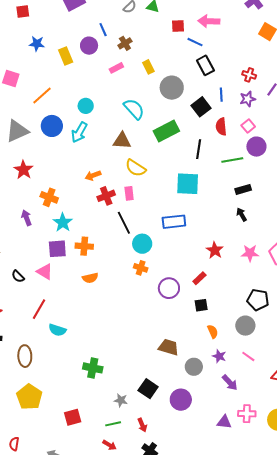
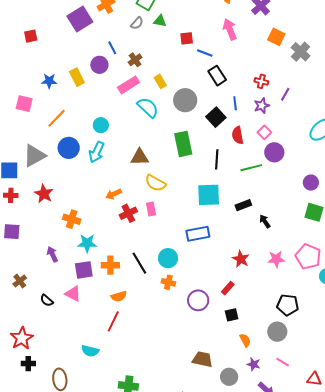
pink arrow: (209, 21) -> (230, 29), moved, turned 70
blue star: (37, 44) -> (49, 81), moved
pink rectangle: (116, 68) -> (129, 85), size x1.5
cyan semicircle: (134, 109) -> (148, 107), moved
green rectangle: (166, 131) -> (183, 144), turned -70
black rectangle: (243, 189) -> (243, 205), moved
purple arrow: (26, 218) -> (52, 254), moved
cyan star: (63, 222) -> (87, 243), turned -30
black line: (124, 223) -> (139, 263), moved
red line: (39, 309) -> (113, 321), moved

